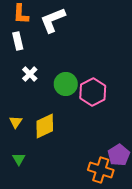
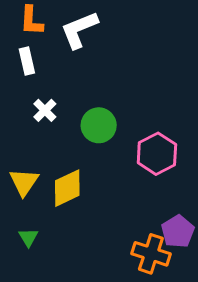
pink hexagon: (93, 92) -> (157, 154), moved
yellow triangle: (16, 122) -> (24, 182), size x1.5

